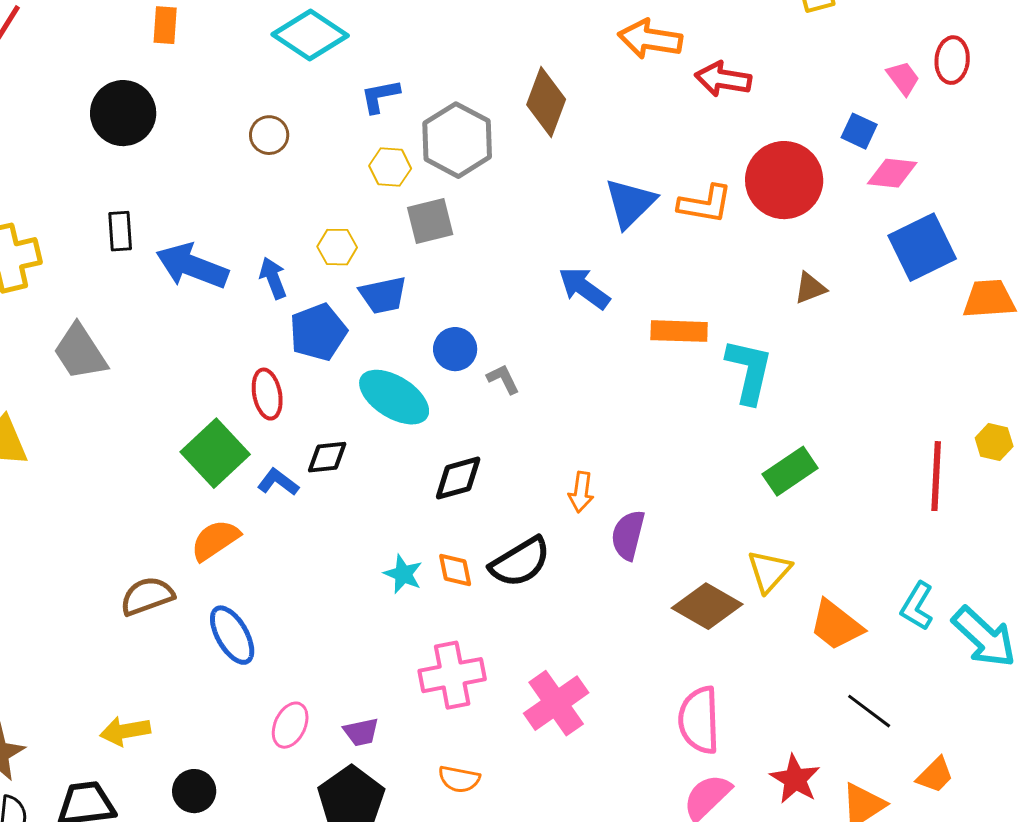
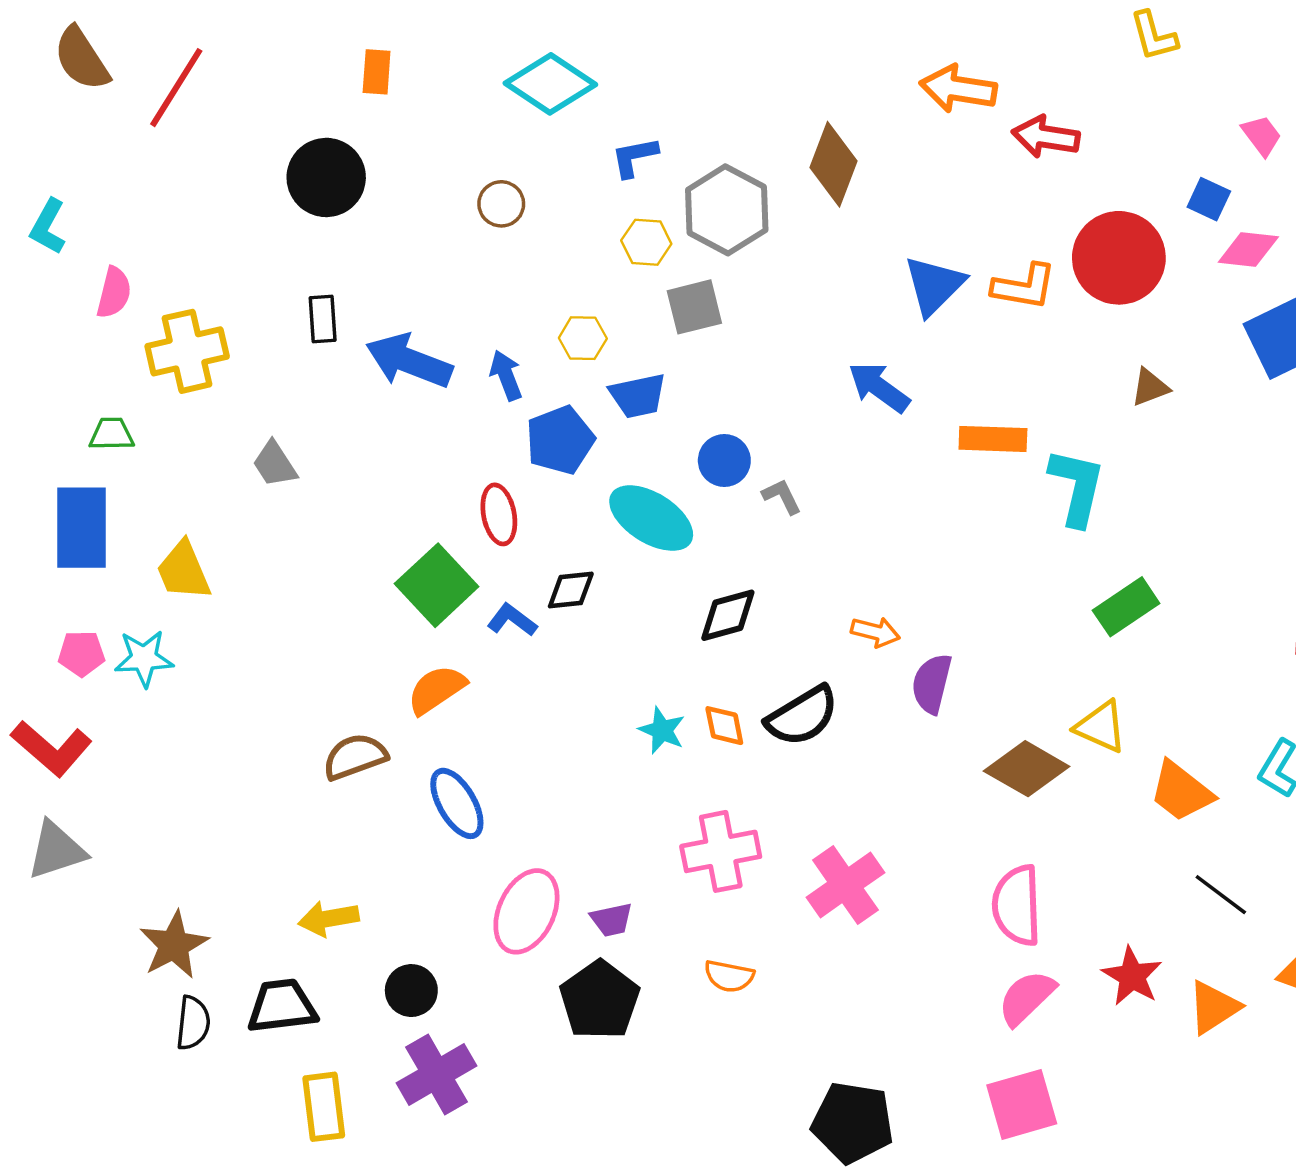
gray trapezoid: (80, 352) -> (275, 464), size x0.7
orange arrow: (581, 492) -> (875, 632), turned -84
yellow triangle: (769, 571) -> (1101, 727), turned -48
pink ellipse: (290, 725) -> (526, 911), size x1.5

